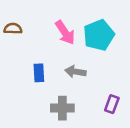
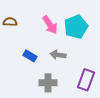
blue rectangle: (39, 73) -> (30, 56), turned -56
purple rectangle: (112, 104) -> (86, 80), size x1.5

